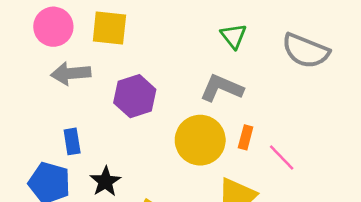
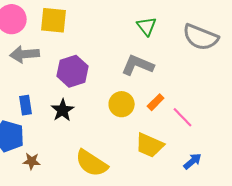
orange rectangle: (246, 137) -> (156, 102), turned 30
yellow circle: (200, 140) -> (122, 104), size x0.7
black star: (105, 182) -> (63, 110), moved

